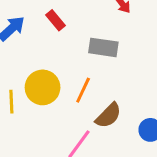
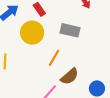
yellow circle: (43, 87) -> (32, 33), moved

